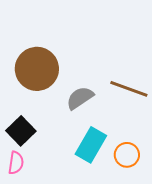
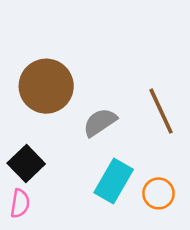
brown line: (129, 89) -> (161, 111), turned 45

